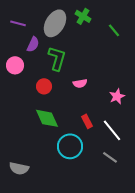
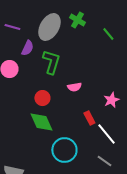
red circle: (44, 86) -> (42, 98), moved
red rectangle: (87, 121) -> (89, 118), moved

